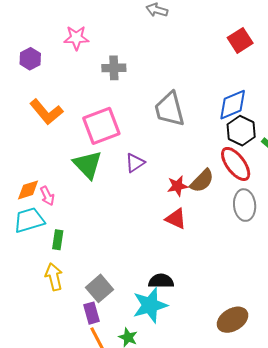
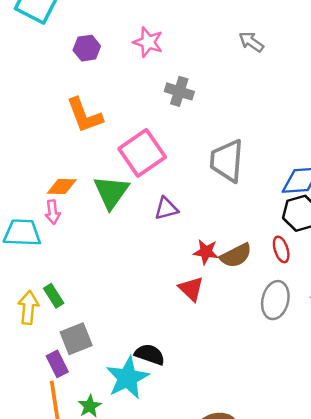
pink square: (101, 126) -> (142, 153), turned -33
red ellipse: (236, 164) -> (281, 249), size x0.6
orange diamond: (28, 190) -> (62, 186), moved
green rectangle: (58, 240) -> (54, 296), moved, turned -60
cyan star: (150, 305) -> (127, 378), turned -30
purple rectangle: (91, 313) -> (57, 364), turned -30

